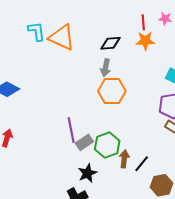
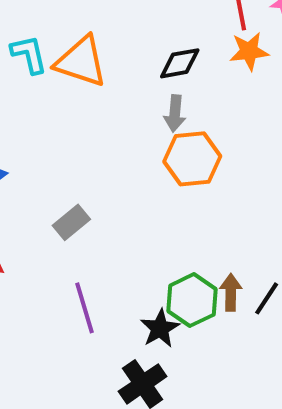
purple line: (71, 130) -> (84, 308), moved
gray rectangle: (84, 142) -> (71, 222), moved
green hexagon: (107, 145) -> (192, 300), moved

